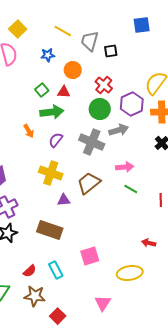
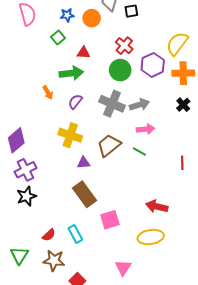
orange circle: (73, 70) -> (92, 18), moved
green square: (42, 90) -> (58, 37), moved
gray arrow: (119, 130) -> (139, 105), moved
green line: (131, 189) -> (139, 151), moved
brown rectangle: (50, 230) -> (84, 194), moved, turned 35
red arrow: (149, 243) -> (157, 206), moved, size x1.5

